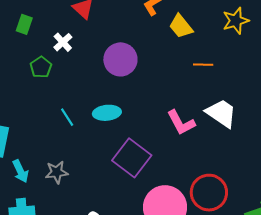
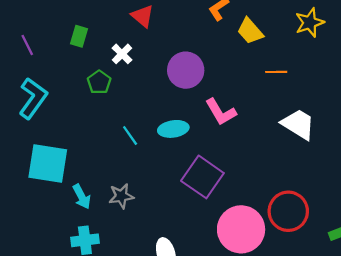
pink L-shape: (181, 123) -> (221, 112), moved

